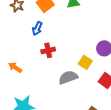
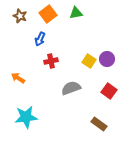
yellow square: (85, 62) -> (89, 61), moved

